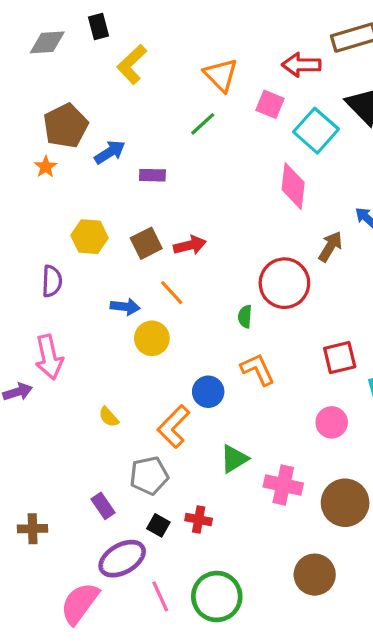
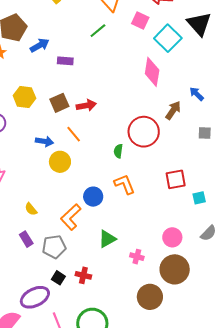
pink circle: (332, 422) -> (172, 237), moved
pink cross: (283, 485) -> (137, 257), size x0.6
purple rectangle: (103, 506) -> (26, 239), moved
brown circle: (315, 575) -> (150, 297), moved

